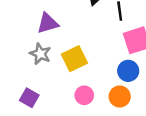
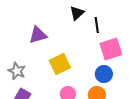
gray star: (40, 54) -> (17, 71), moved

